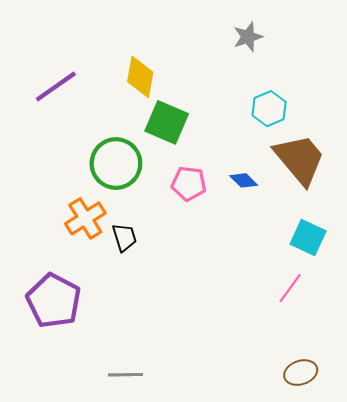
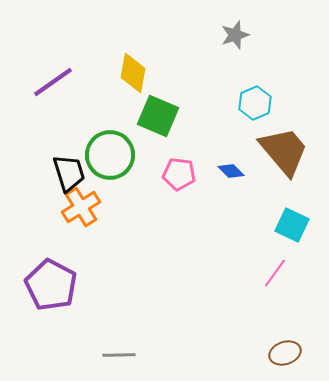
black trapezoid: (124, 237) -> (69, 173), moved, size x1.4

